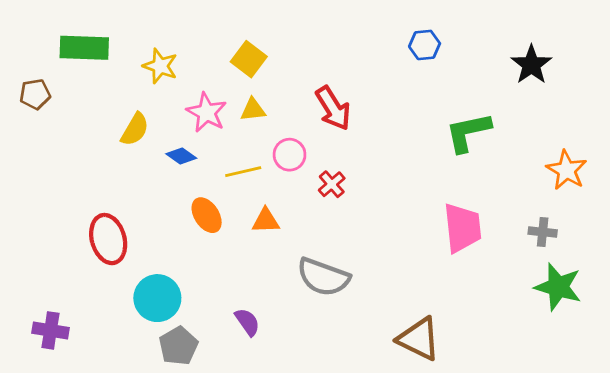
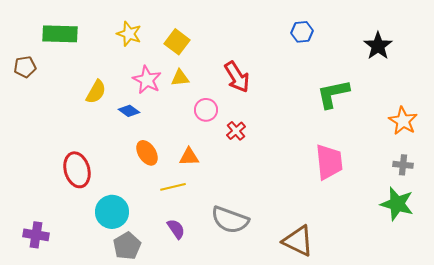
yellow star: (160, 66) -> (129, 34), moved
yellow line: (243, 172) -> (173, 187), moved
gray cross: (543, 232) -> (403, 165), moved
gray semicircle: (323, 277) -> (230, 220), moved

